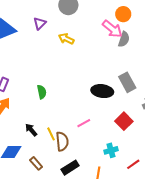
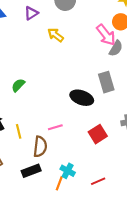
gray rectangle: (127, 82) -> (106, 82), moved
green semicircle: (42, 92) -> (18, 85), turned -136
brown semicircle: (62, 141) -> (40, 147), moved
cyan cross: (111, 150) -> (68, 171), moved, turned 32

